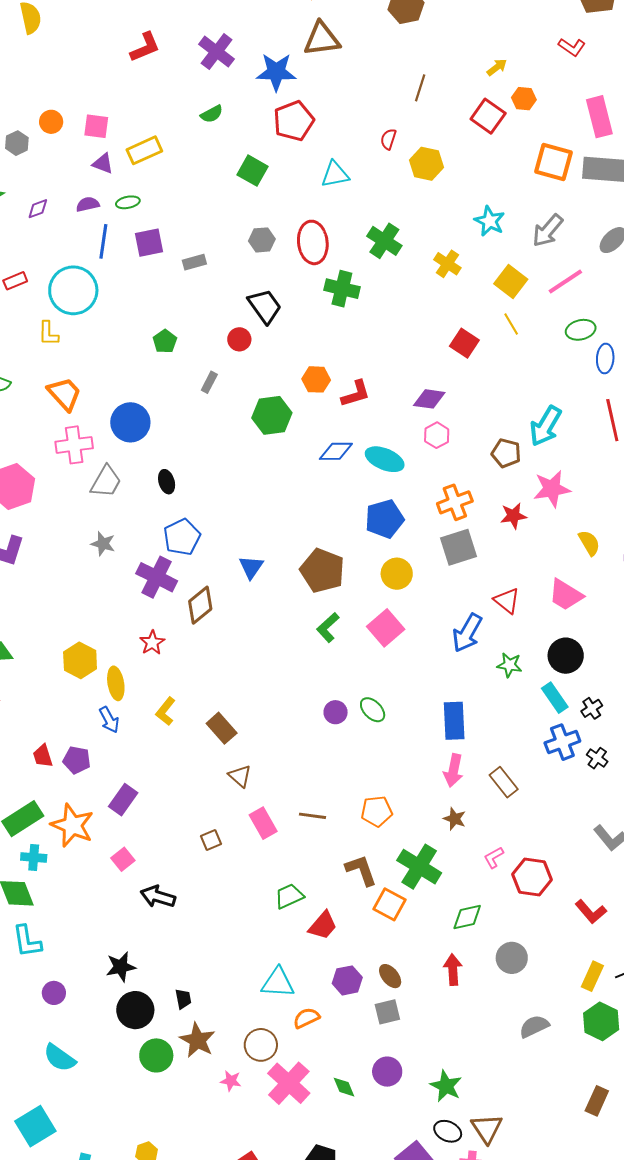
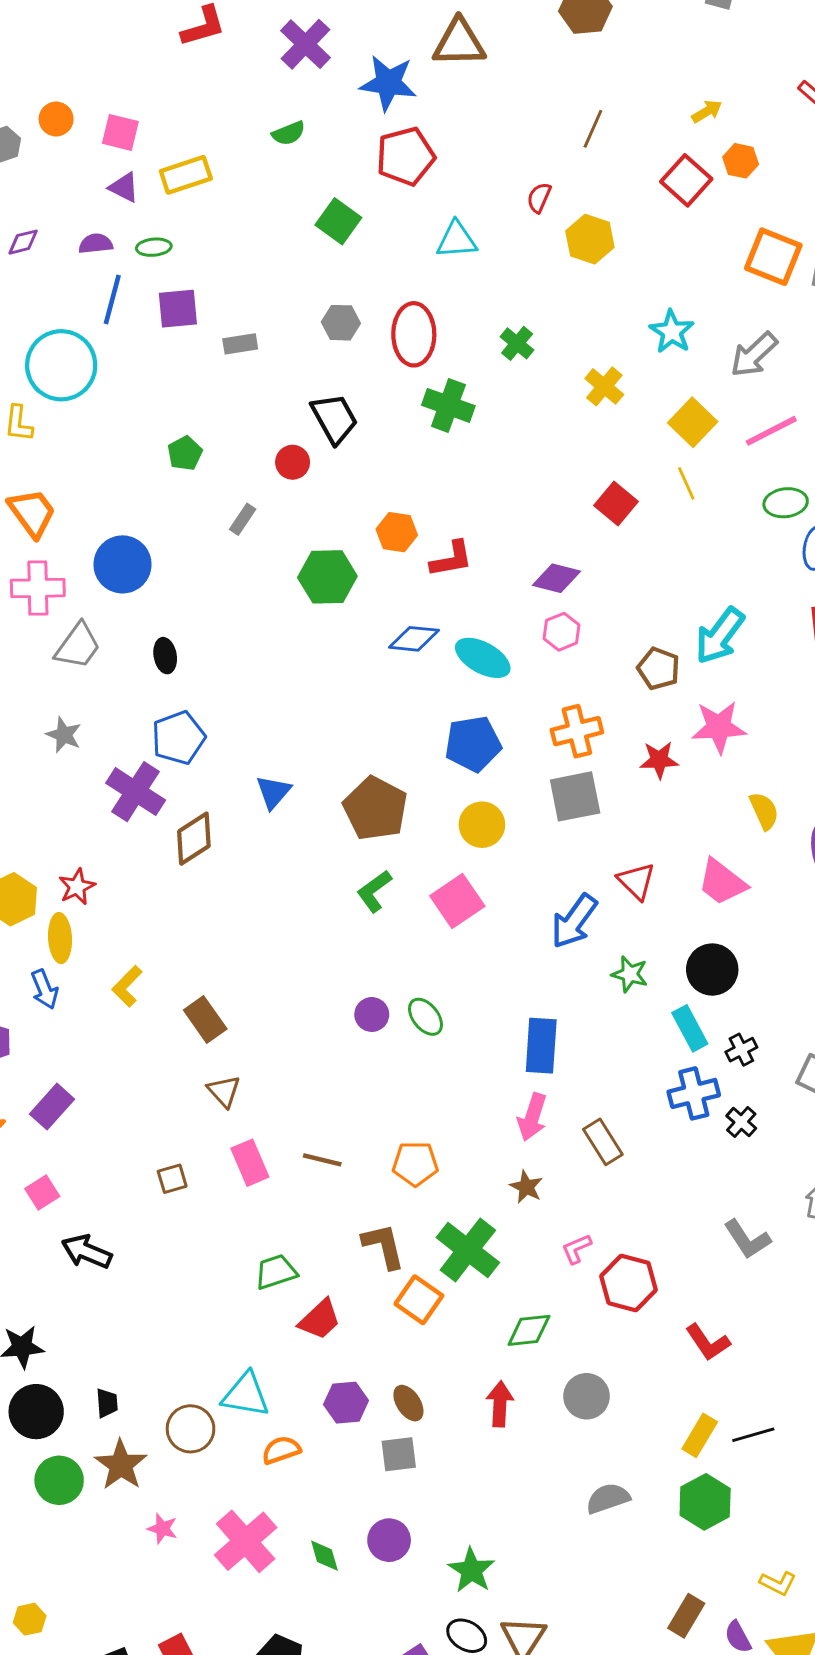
green cross: (384, 241) -> (517, 343), size x0.7
red star: (152, 643) -> (77, 887), moved
brown circle: (261, 1045) -> (191, 1429), moved

